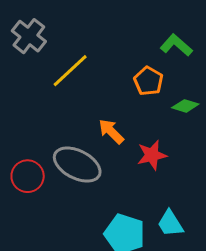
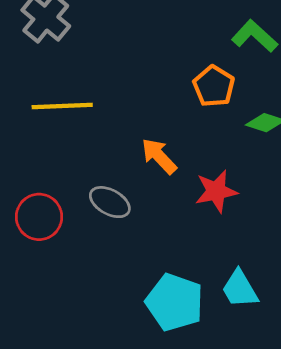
yellow line: (70, 71) -> (62, 106), moved, turned 39
gray ellipse: (77, 165) -> (110, 202), size x0.6

